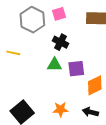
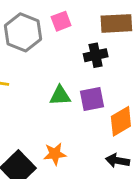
black cross: (60, 42) -> (96, 55), moved, turned -35
orange star: (61, 109) -> (55, 154), moved

